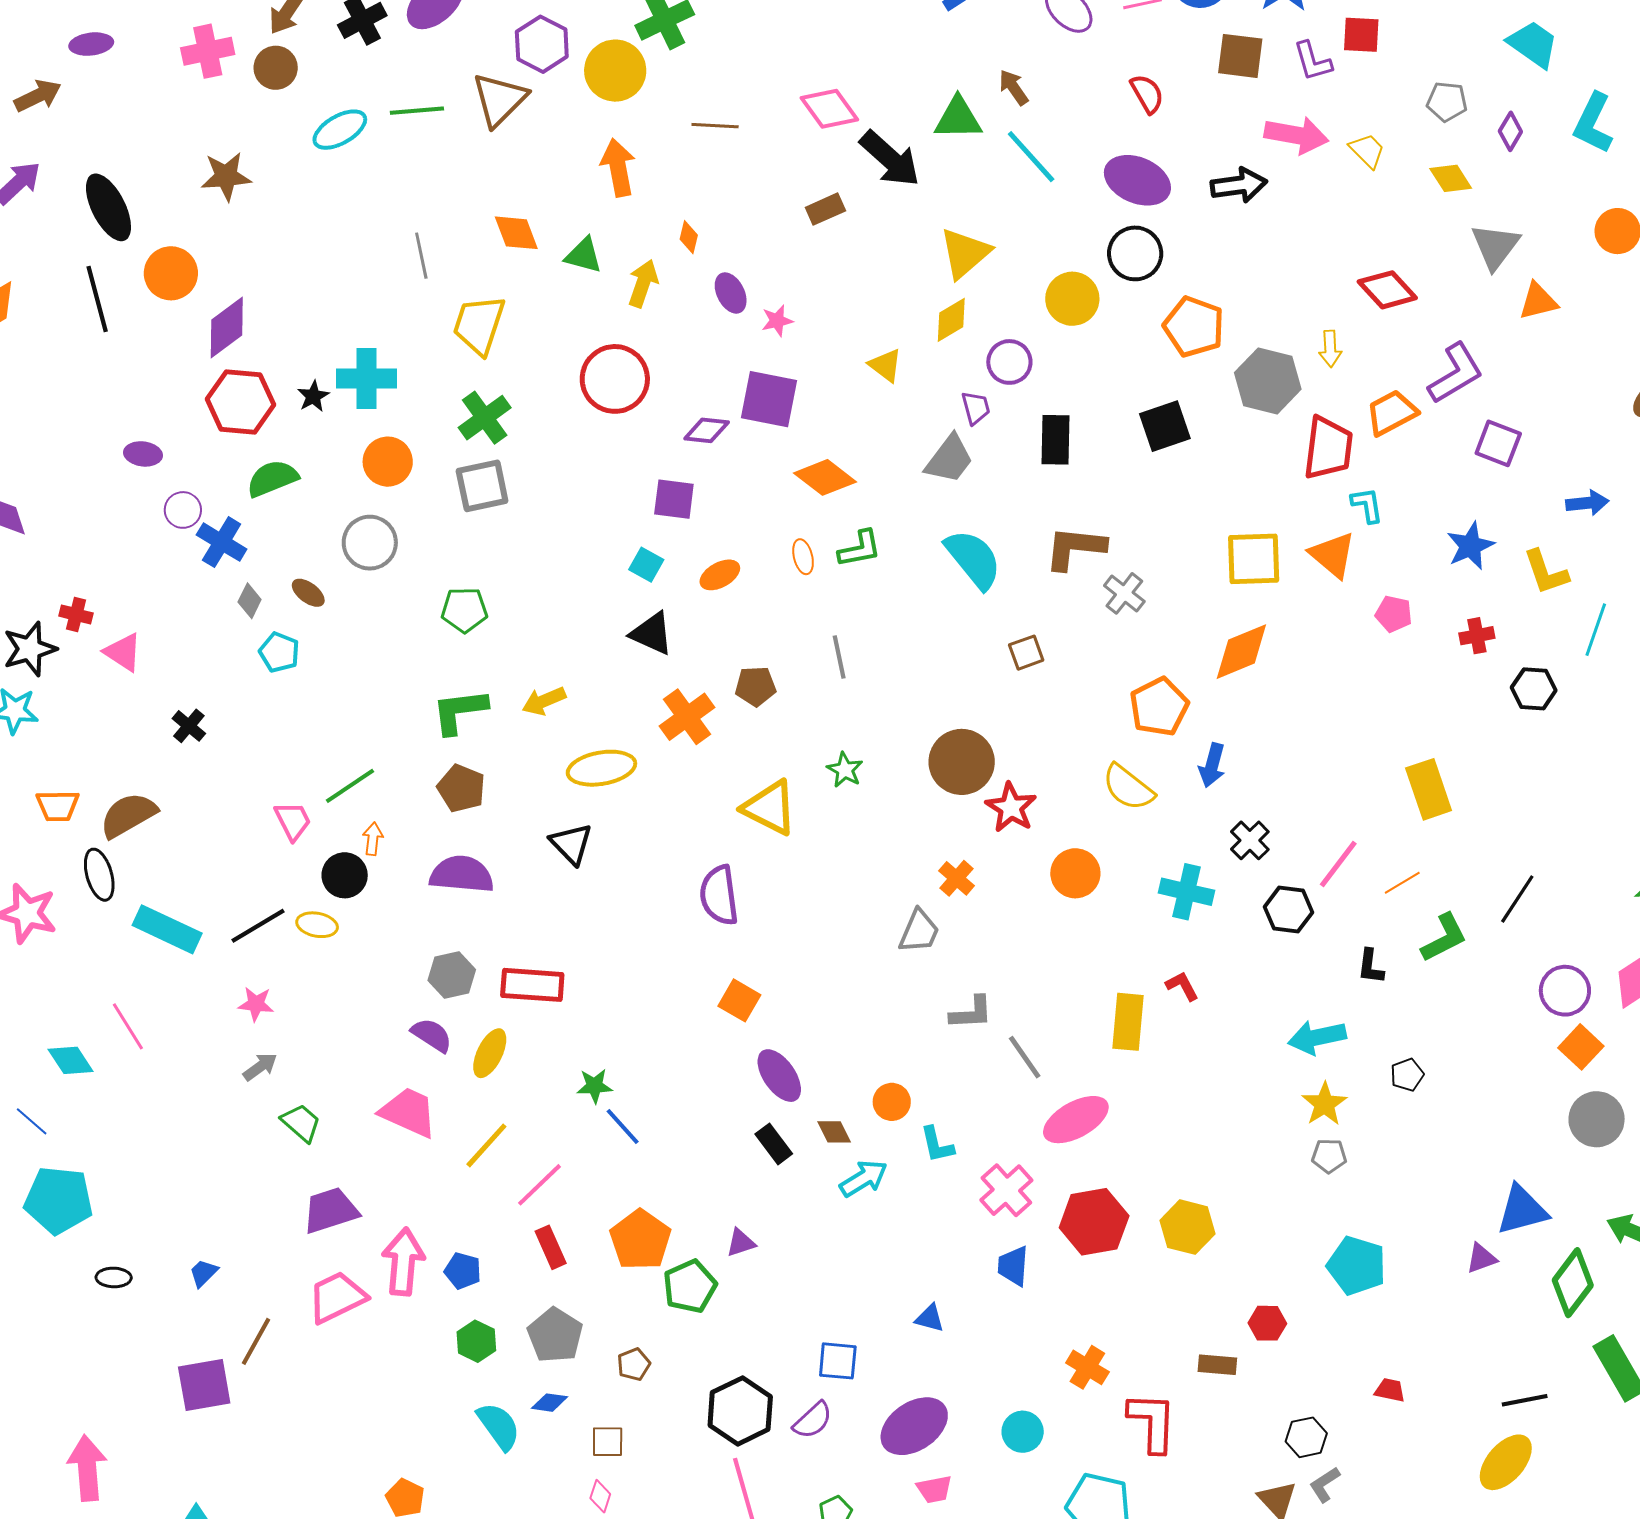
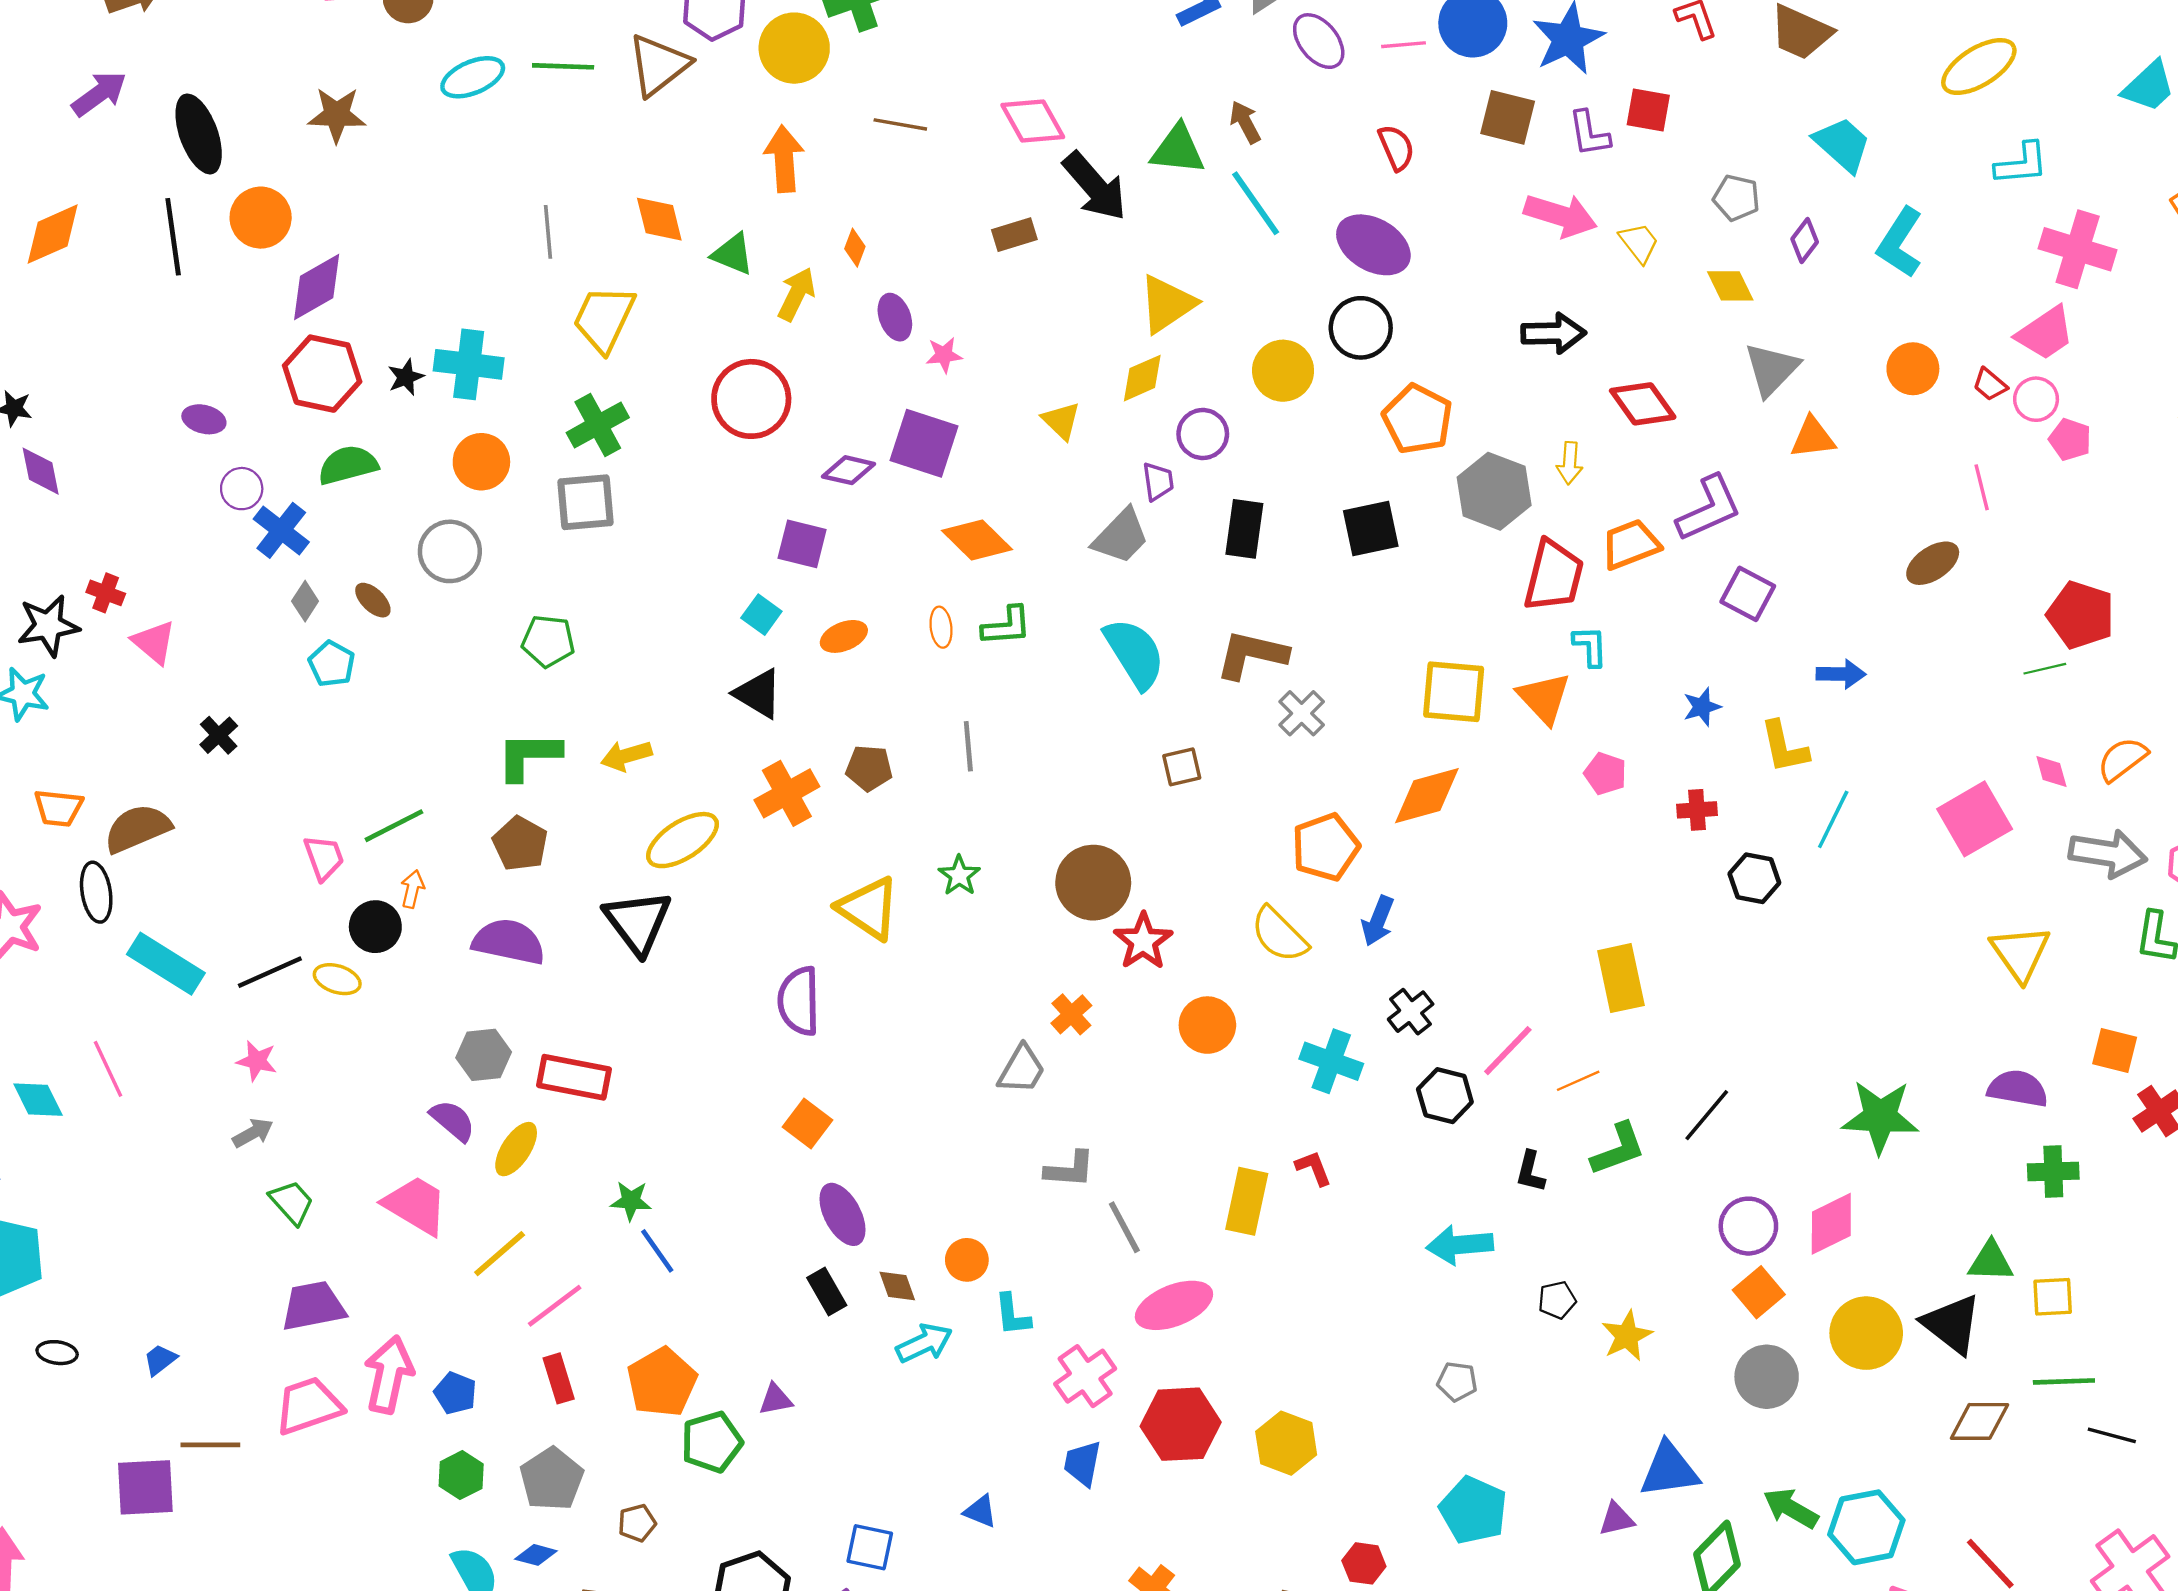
black arrow: (1239, 185) -> (1553, 333), moved
blue star: (1470, 546) -> (1702, 707), size x0.7
yellow ellipse: (601, 768) -> (682, 840), turned -30
black triangle: (571, 844) -> (638, 922), size x1.4
yellow star: (1324, 1104) -> (1627, 1336), moved
brown line: (256, 1341) -> (210, 1445), turned 54

